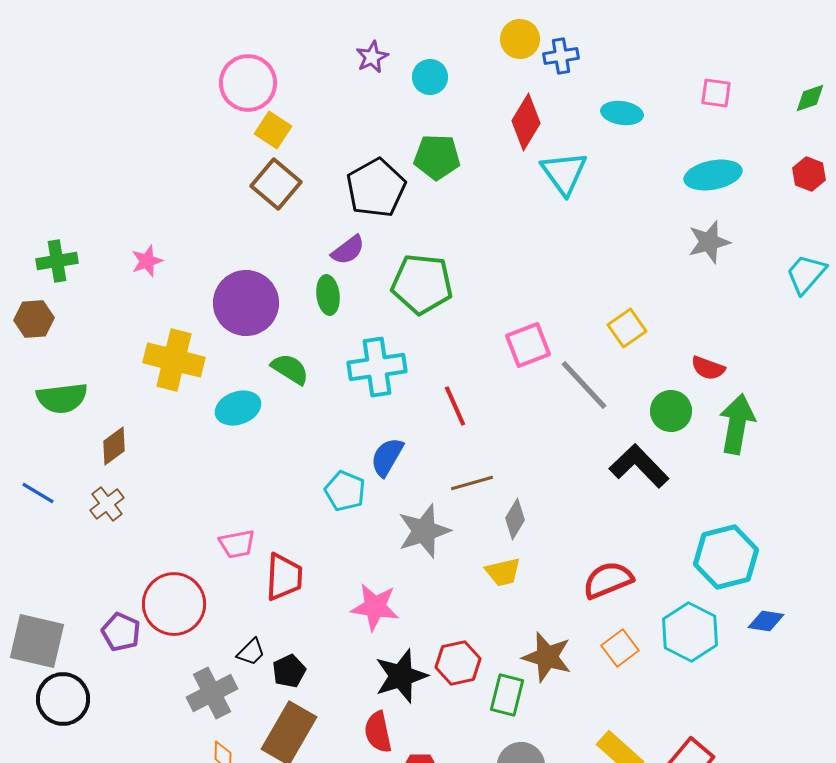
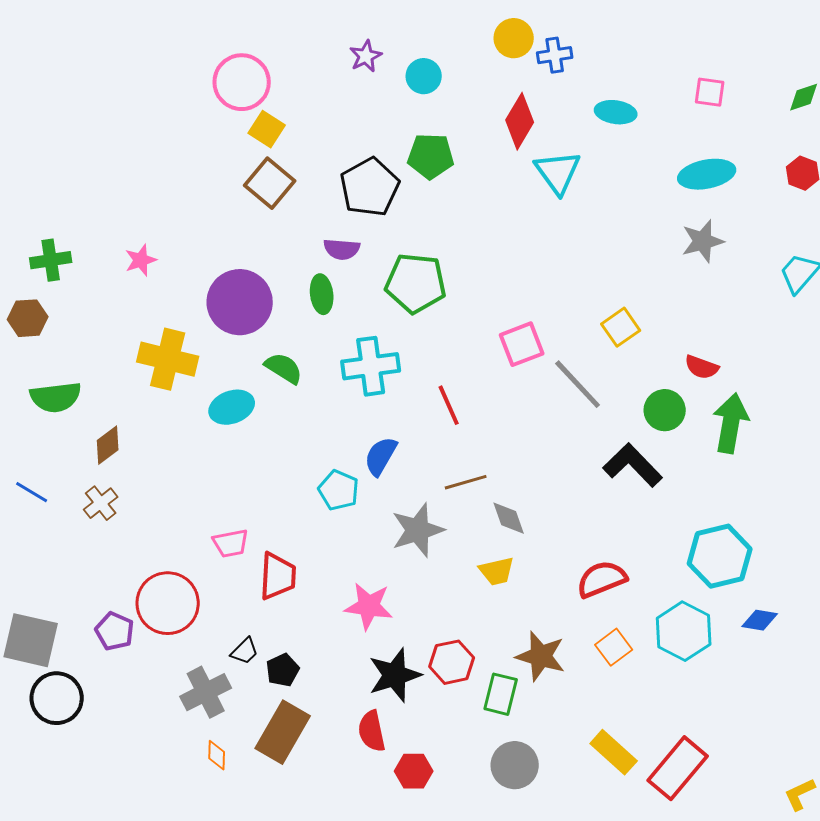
purple semicircle: (348, 250) -> (342, 249), turned 42
gray diamond: (515, 519) -> (509, 518), turned -51

